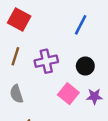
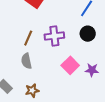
brown line: (15, 56) -> (28, 38), moved
black circle: (85, 66) -> (88, 34), moved

